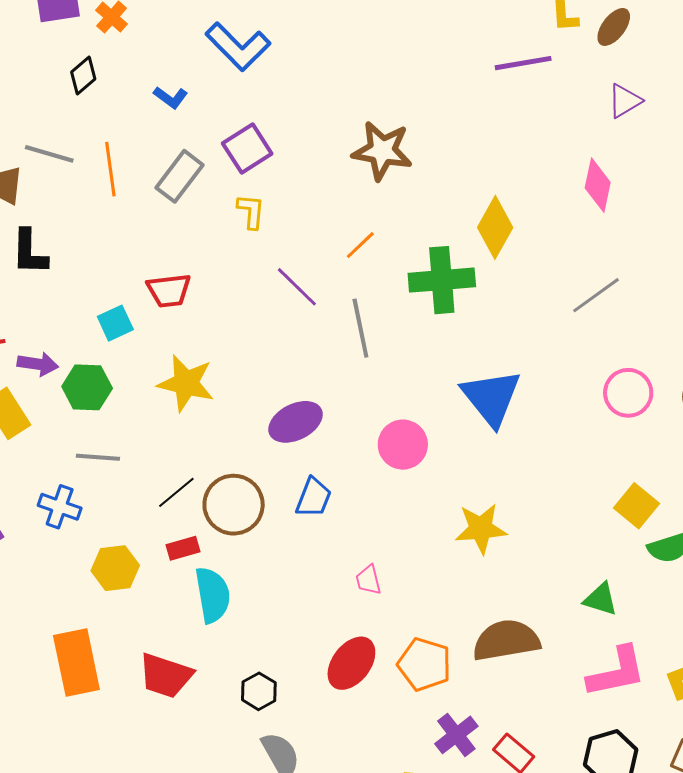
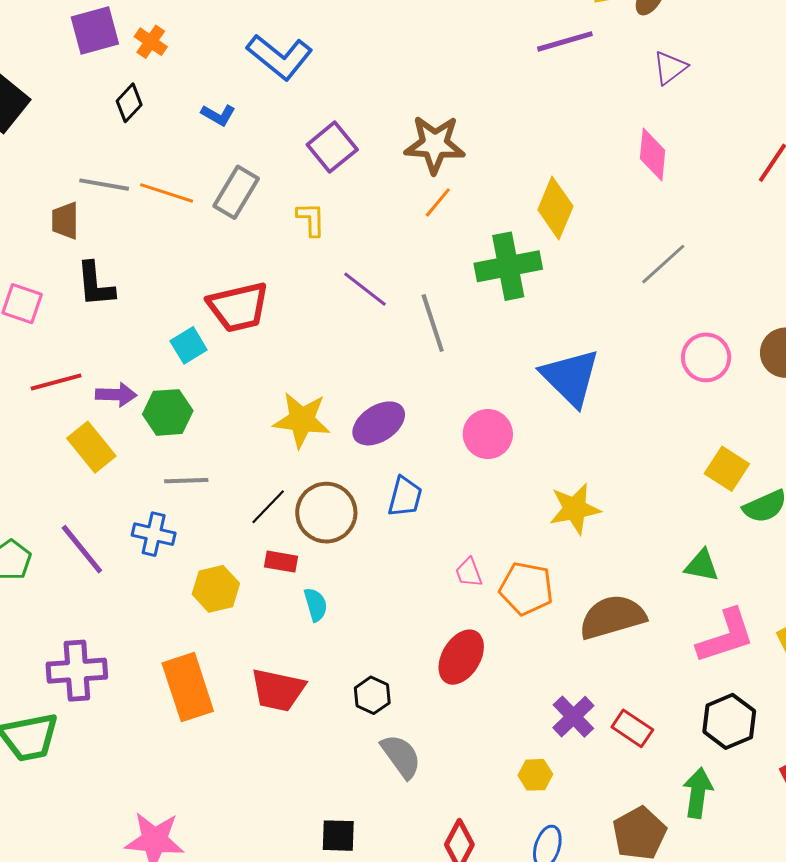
purple square: (247, 148) -> (332, 147), moved
orange line: (110, 169) -> (167, 193), turned -58
orange line: (360, 245) -> (438, 202), moved
red trapezoid: (169, 290) -> (238, 307), size x1.4
yellow star: (186, 383) -> (302, 420), moved
red rectangle: (183, 548) -> (281, 562), turned 32
cyan semicircle: (213, 595) -> (316, 605), size x0.6
orange pentagon: (424, 664) -> (526, 588), moved

